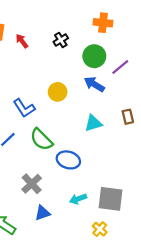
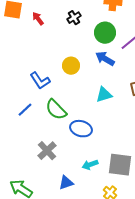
blue triangle: (42, 213) -> (66, 183), moved

